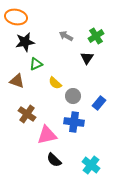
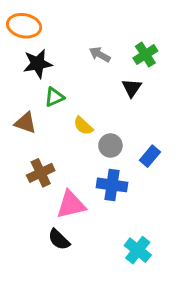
brown cross: (27, 114) -> (41, 173), turned 30
black semicircle: (54, 160) -> (59, 240), moved

